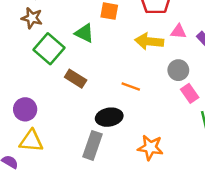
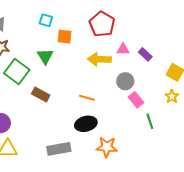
green triangle: (84, 33) -> (45, 56), turned 36
black ellipse: (109, 117) -> (86, 124), moved
gray rectangle: (93, 145) -> (59, 149), turned 65

